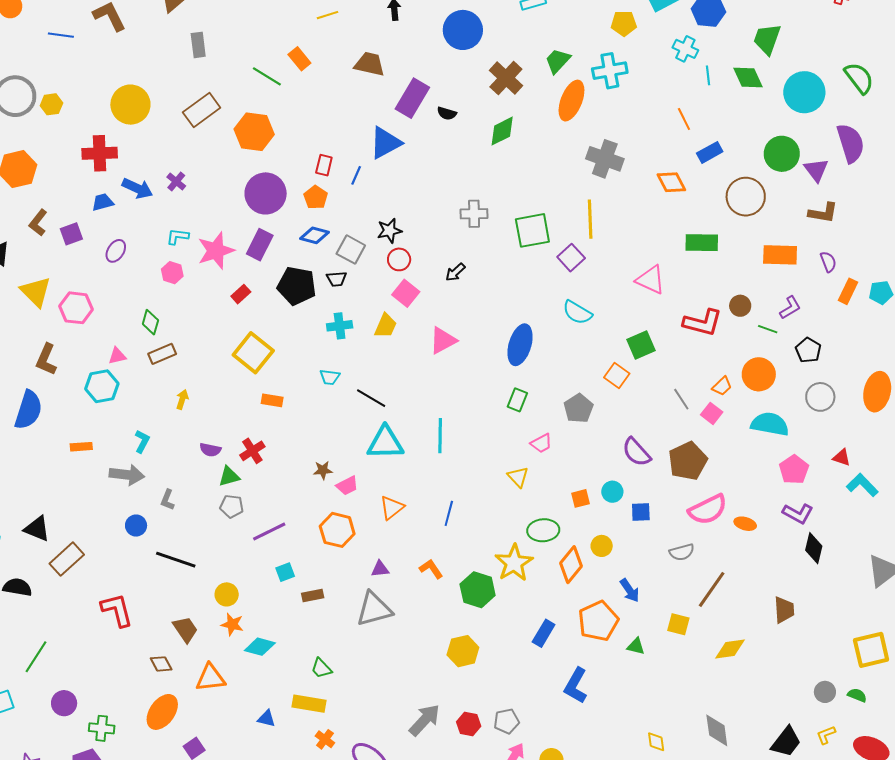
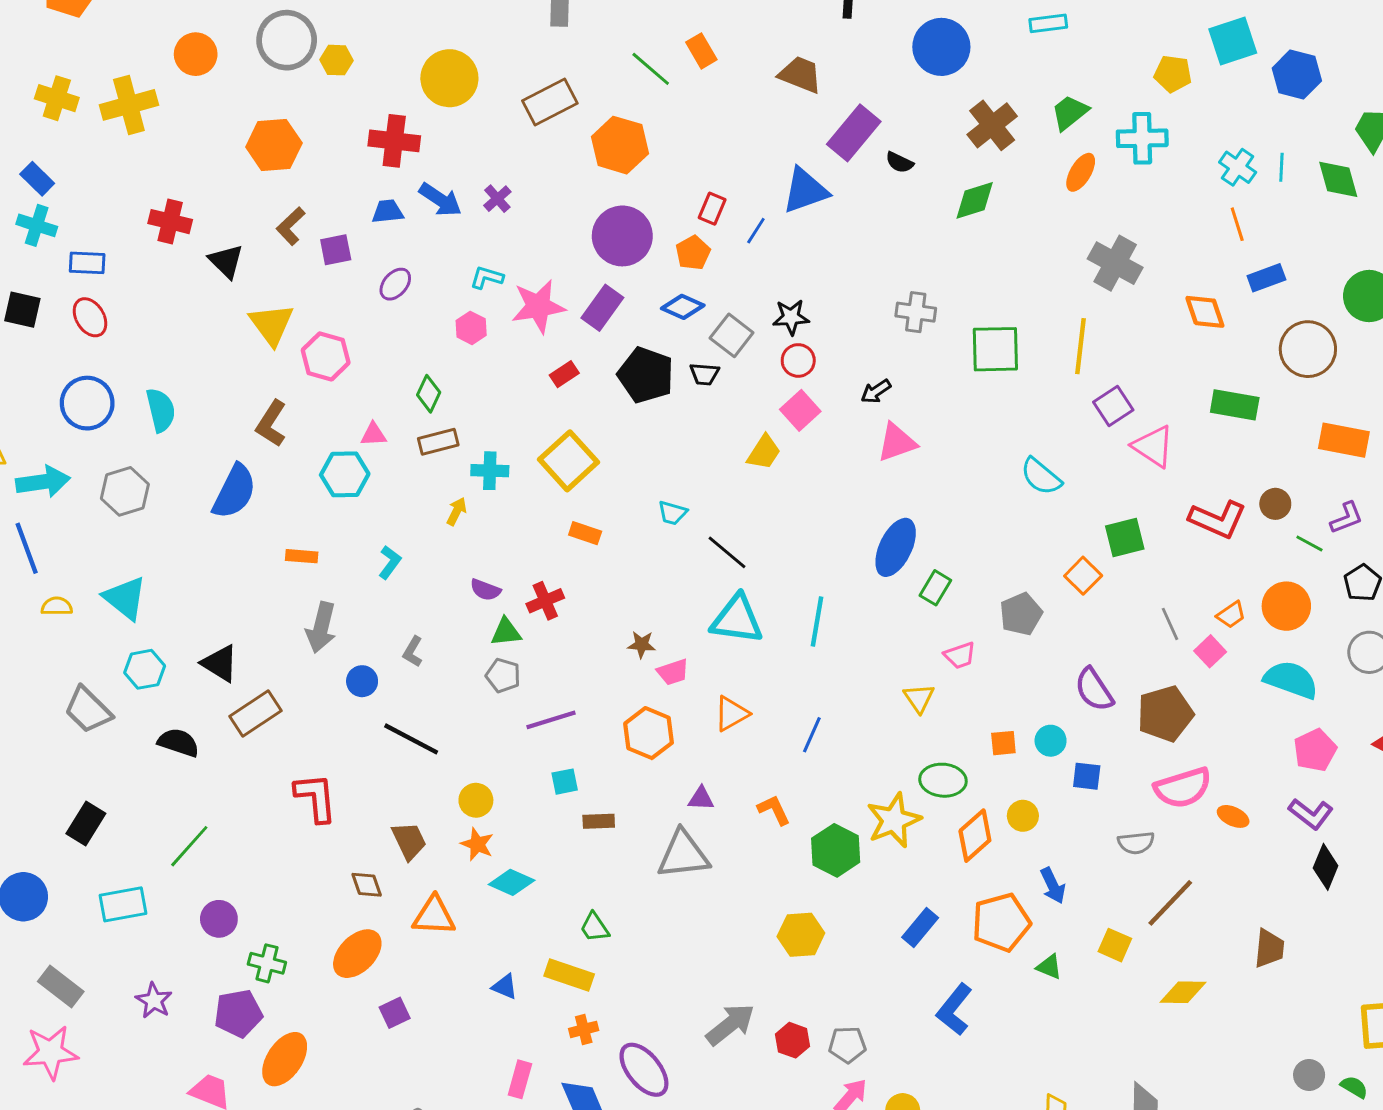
cyan cross: (685, 49) -> (1238, 167), moved
orange ellipse: (571, 101) -> (1081, 172), size x0.7
purple square: (571, 258) -> (1113, 406), moved
cyan cross: (340, 326) -> (490, 471), moved
pink triangle: (443, 340) -> (897, 442), moved
blue ellipse: (520, 345) -> (896, 547), moved
gray arrow: (127, 475) -> (321, 627), moved, turned 88
orange cross: (325, 739) -> (584, 1029), turned 30

